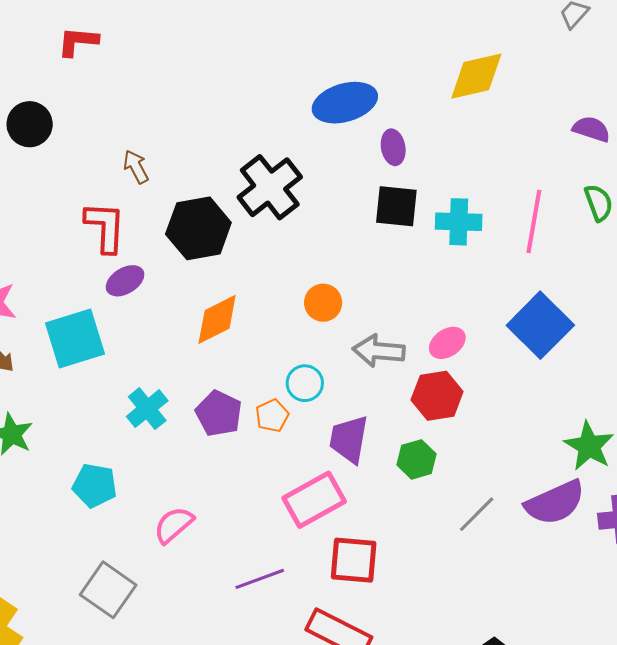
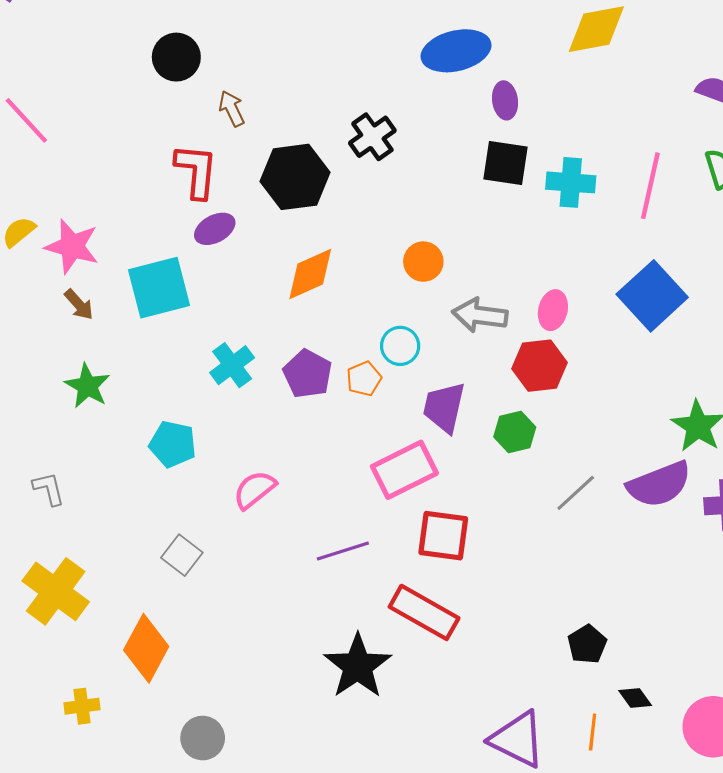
black circle: (30, 124) -> (176, 57), moved
black cross: (270, 187) -> (372, 137), size x0.7
pink ellipse: (447, 343) -> (553, 310), turned -45
gray square: (108, 590) -> (182, 555), size x0.7

